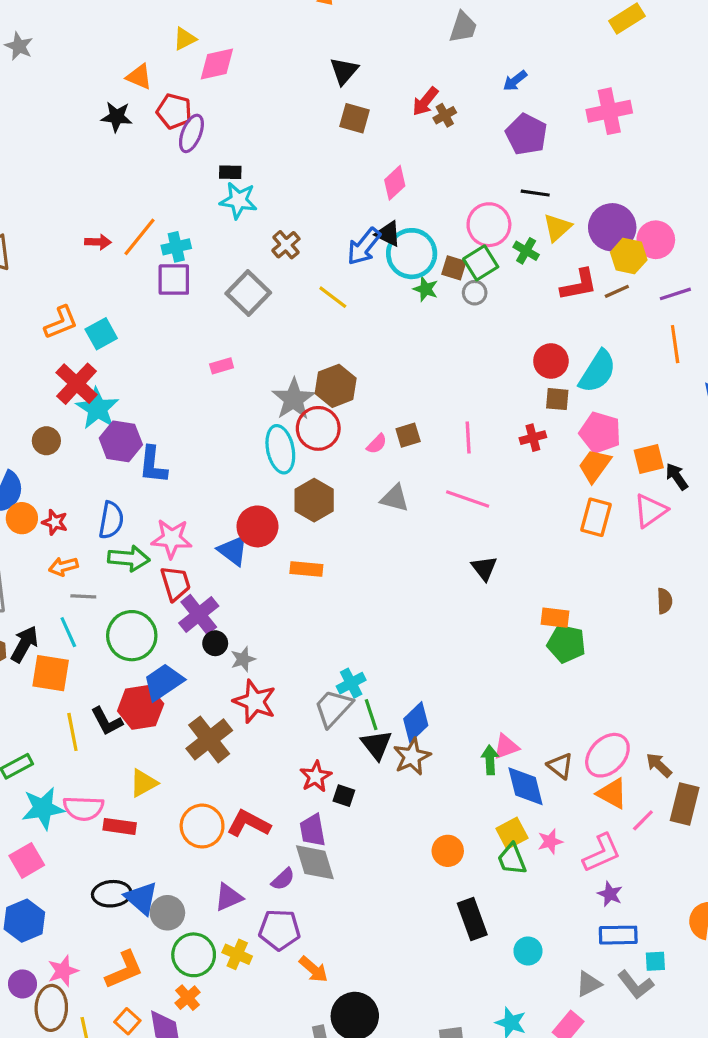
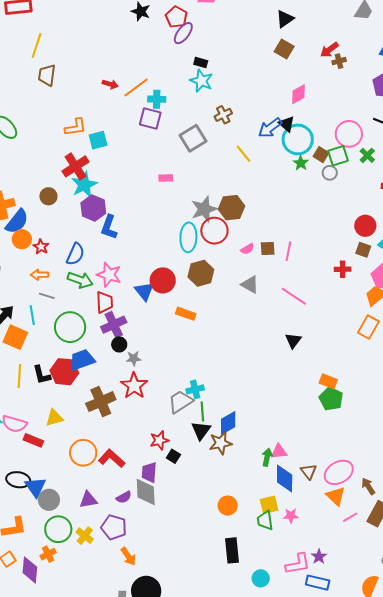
pink line: (468, 437) -> (288, 251), moved
pink L-shape: (602, 853) -> (298, 564), moved

